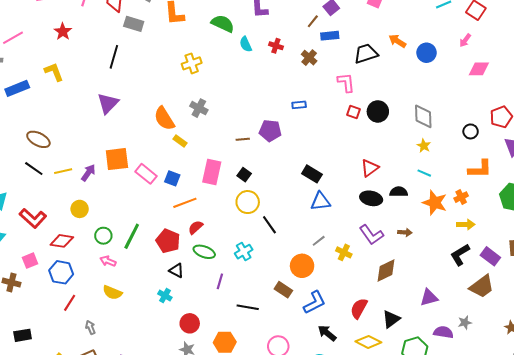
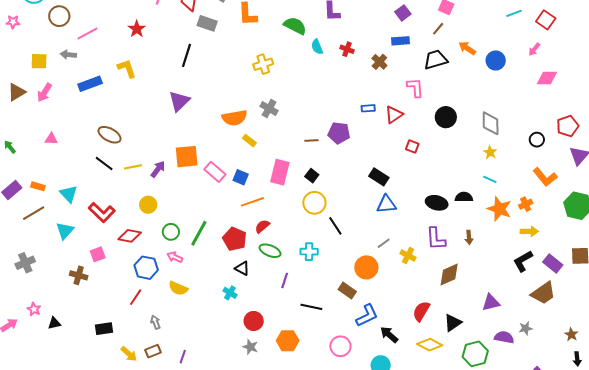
brown line: (313, 21) -> (438, 29), moved
red square: (354, 112) -> (412, 147), moved
orange semicircle: (164, 119) -> (235, 118), turned -70
red triangle: (370, 168) -> (394, 115), moved
orange L-shape: (480, 169) -> (545, 177), turned 50
brown arrow: (405, 232) -> (469, 237), turned 80
purple L-shape: (371, 235) -> (436, 239), turned 30
cyan cross: (244, 252) -> (309, 252), turned 30
blue hexagon: (61, 272) -> (146, 268), moved
blue L-shape: (314, 302) -> (367, 316), moved
black rectangle: (23, 335) -> (104, 329), moved

